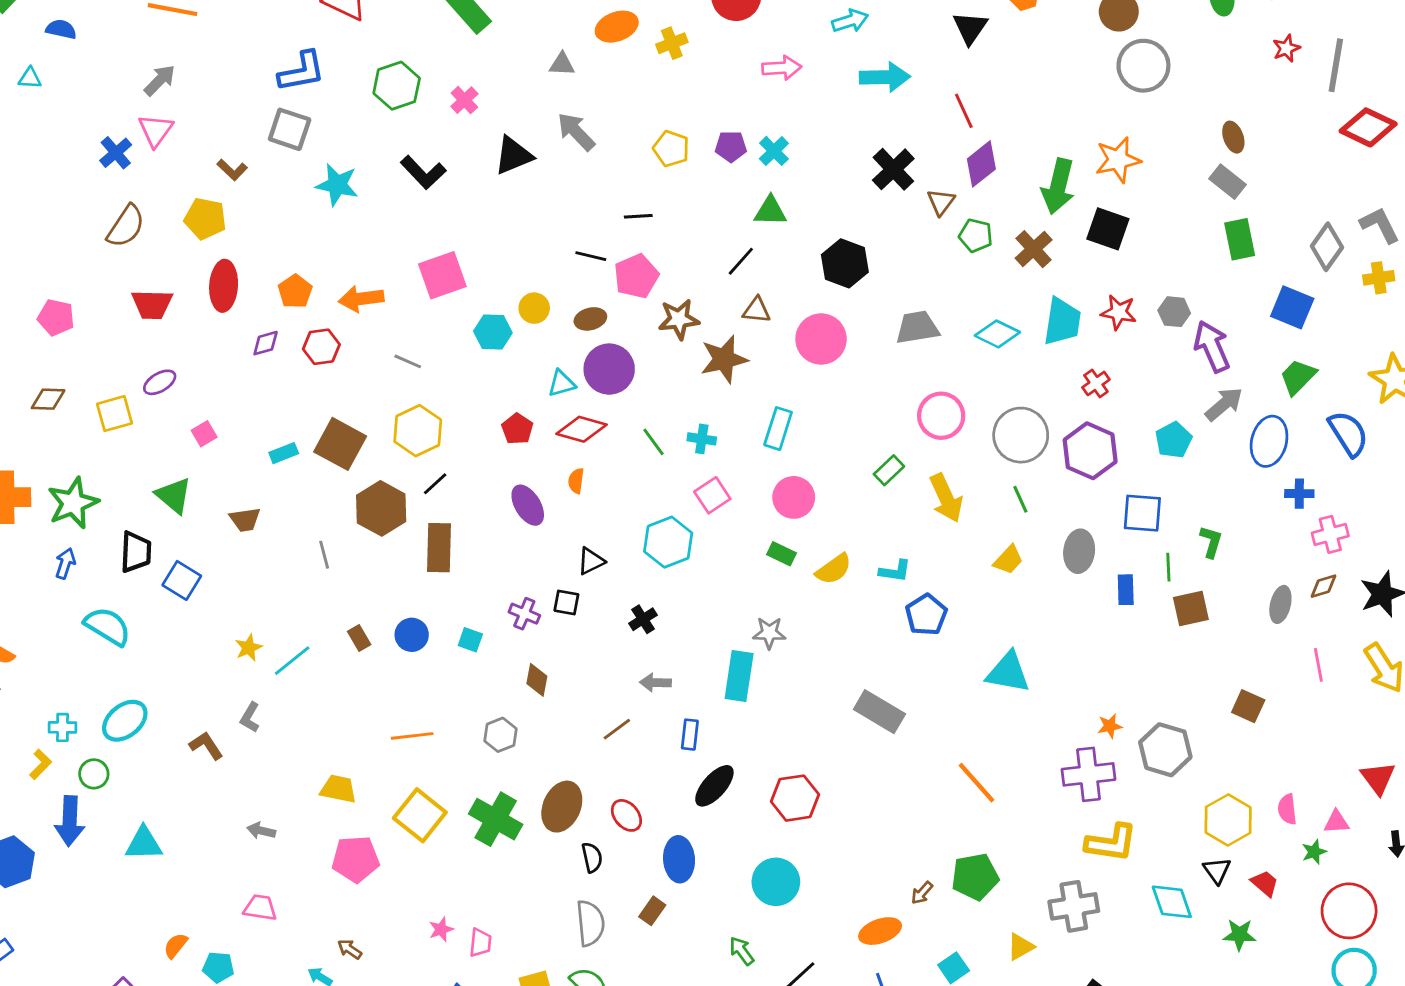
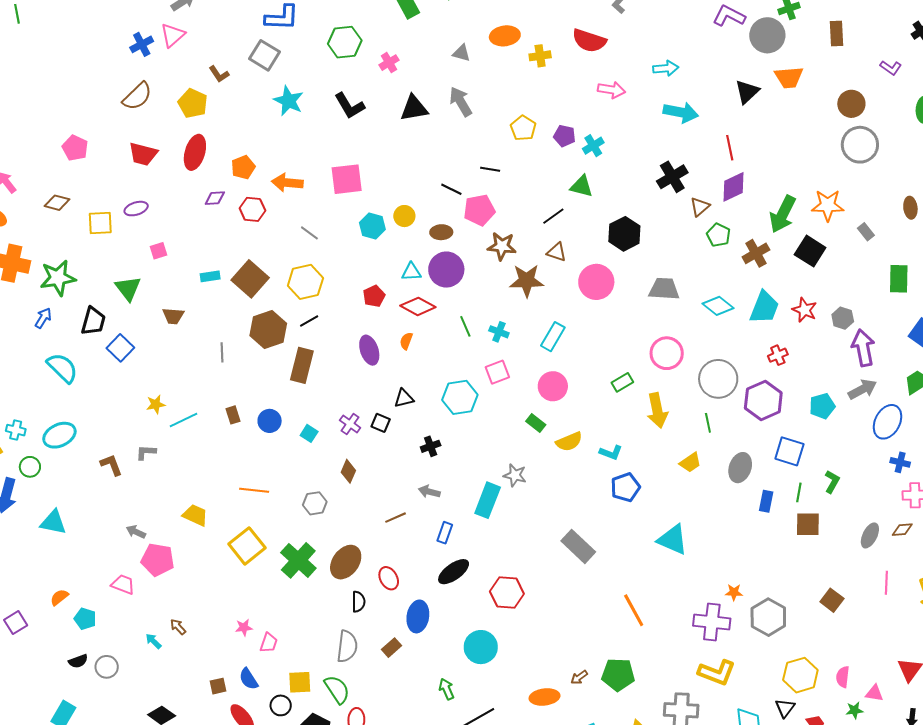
gray rectangle: (1228, 182) -> (866, 232), moved, size x0.7
gray L-shape: (250, 717) -> (146, 452), turned 50
pink pentagon: (356, 859) -> (158, 560), moved

